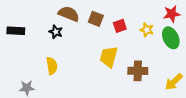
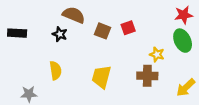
brown square: (96, 19) -> (102, 31), moved
yellow star: (147, 30) -> (157, 54), moved
yellow trapezoid: (109, 57) -> (101, 77), moved

